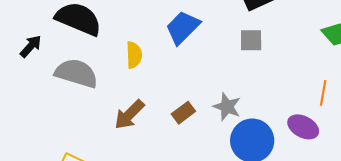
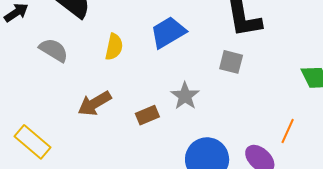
gray semicircle: (76, 73) -> (54, 50), size x0.7
gray star: (227, 107) -> (185, 96), moved

